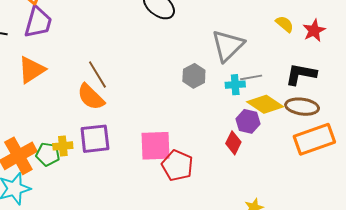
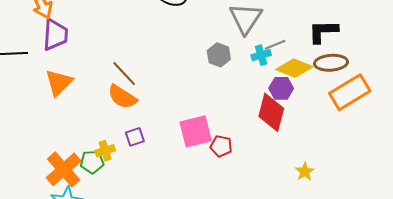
purple square: (95, 139) -> (135, 137), size x0.6
red diamond: (233, 143) -> (271, 112), size x1.6
red pentagon: (177, 165) -> (221, 146), size x0.7

